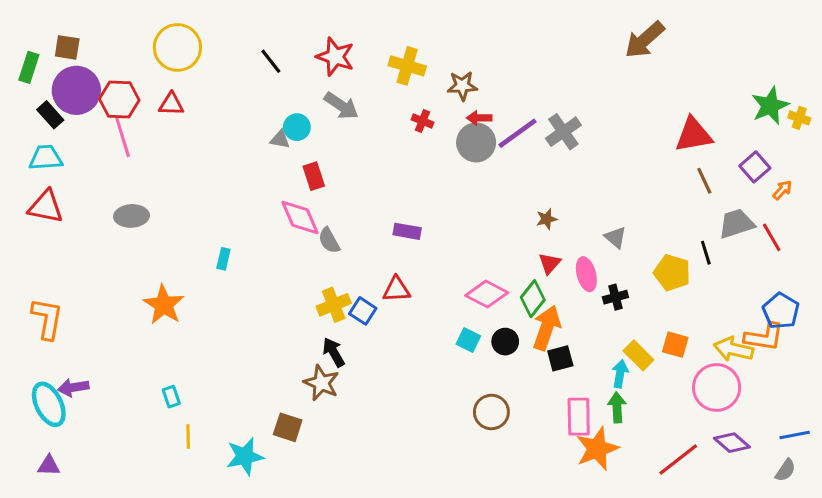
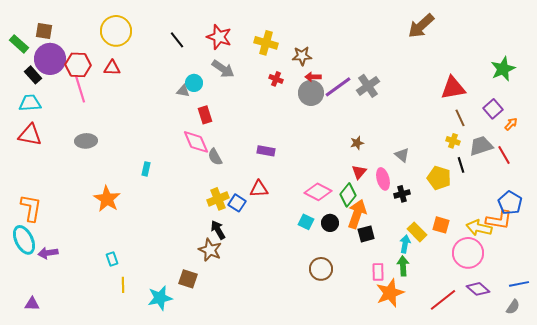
green rectangle: (29, 67) -> (19, 44), turned -66
yellow cross: (799, 118) -> (453, 141), moved
cyan ellipse: (49, 404) -> (24, 240), moved
pink rectangle: (579, 417) -> (378, 272), size x0.7

